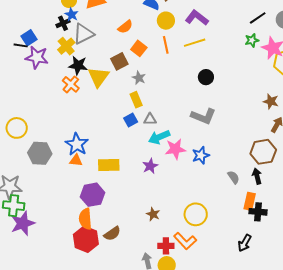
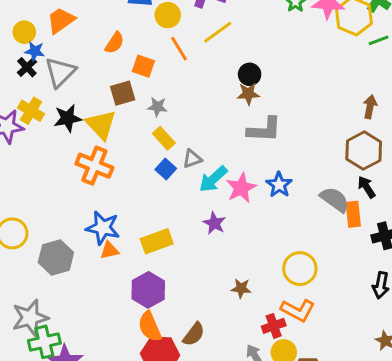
yellow cross: (66, 46) -> (31, 111), moved
brown square: (119, 61) -> (123, 93), turned 30
orange cross: (71, 84) -> (94, 166), moved, size x1.4
brown star: (271, 101) -> (248, 94), moved
gray semicircle: (233, 177) -> (335, 199), size x1.5
orange rectangle: (250, 201) -> (353, 214), moved

